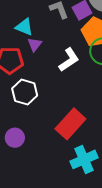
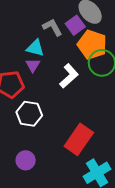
cyan triangle: (24, 27) -> (35, 48), moved

